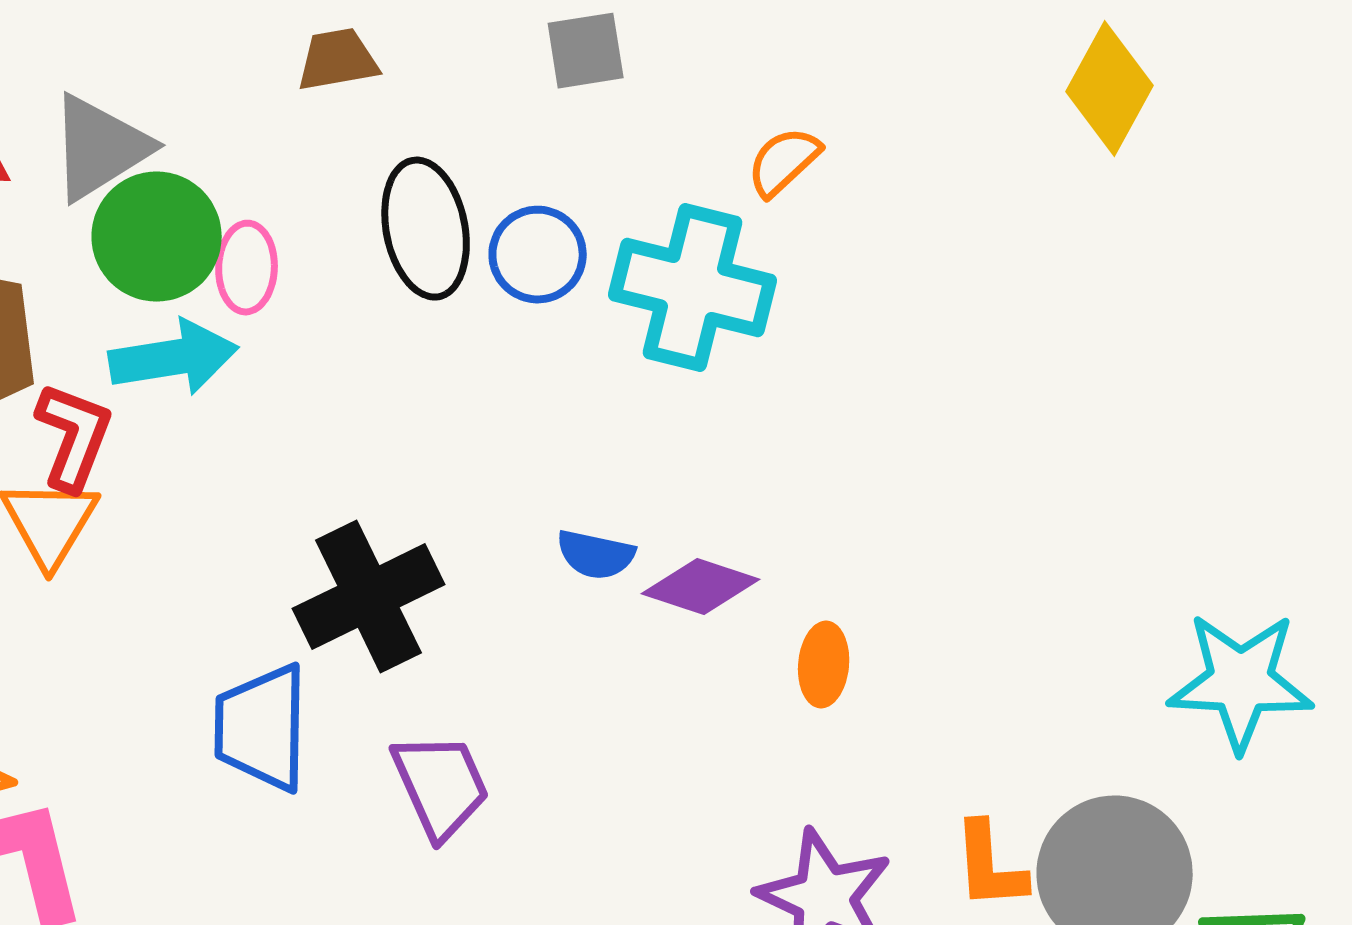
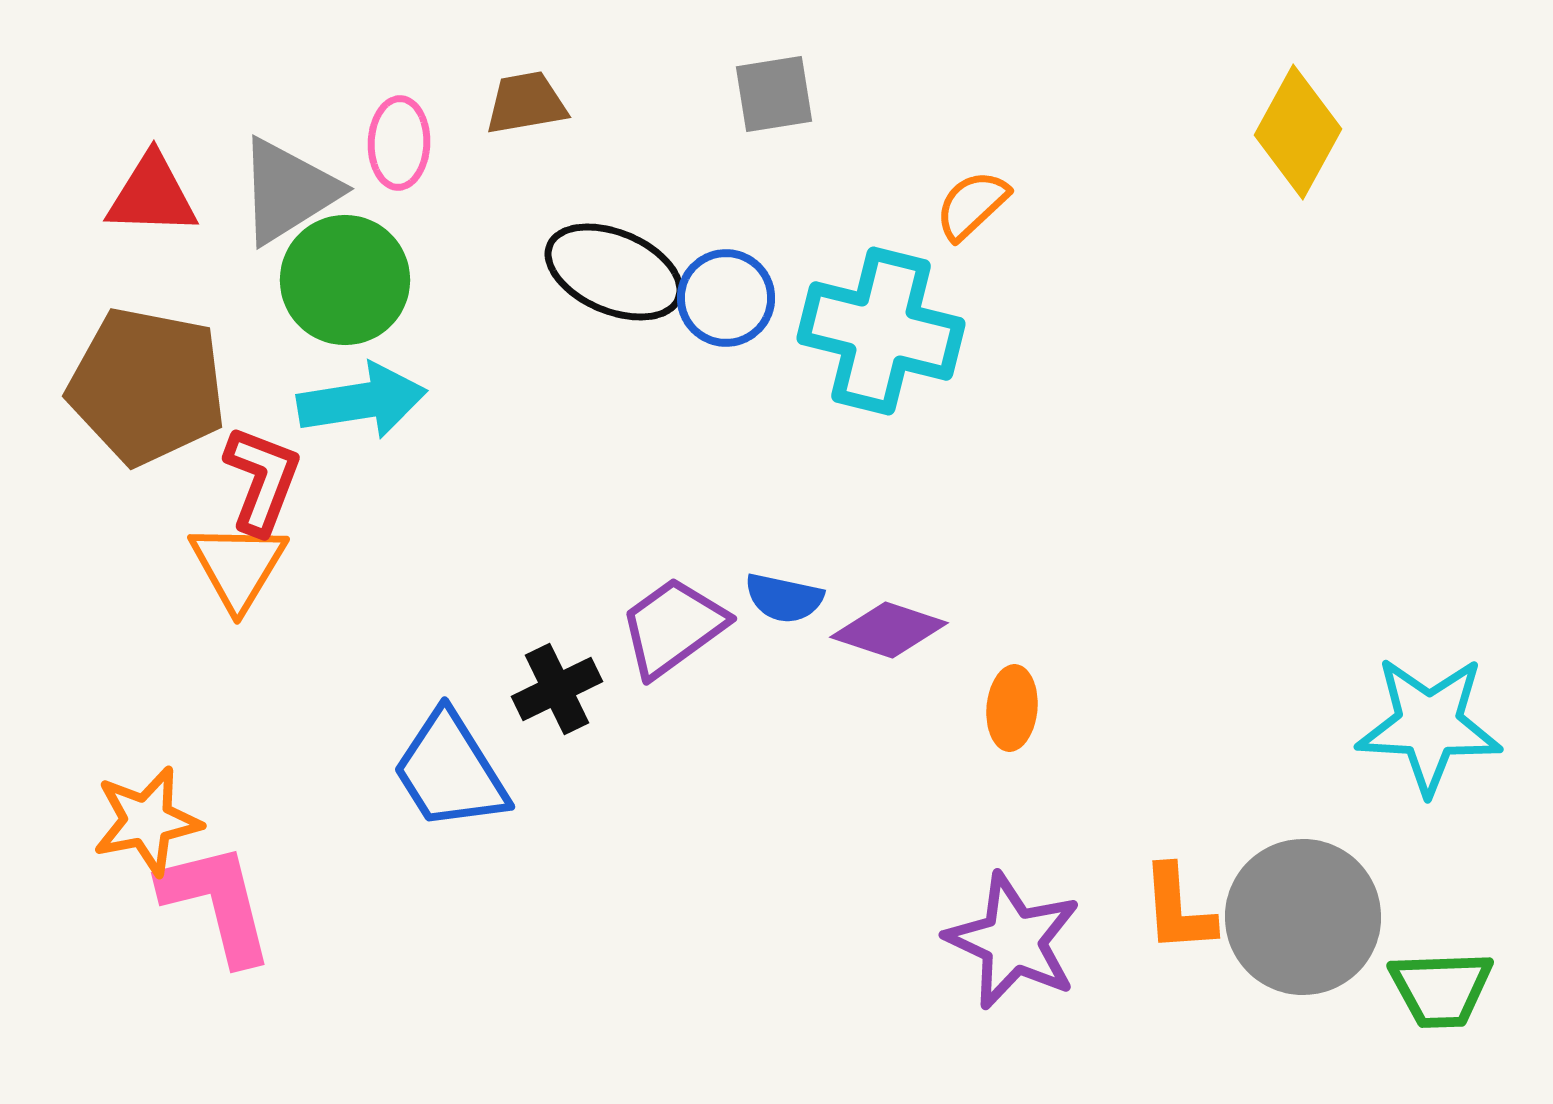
black ellipse: (426, 229) -> (614, 272), turned -56
pink ellipse: (247, 268) -> (399, 143), moved
black cross: (369, 597) -> (557, 689), moved, size x0.6
blue trapezoid: (262, 728) -> (450, 771), turned -33
purple trapezoid: (441, 786) -> (673, 627), moved, turned -102

